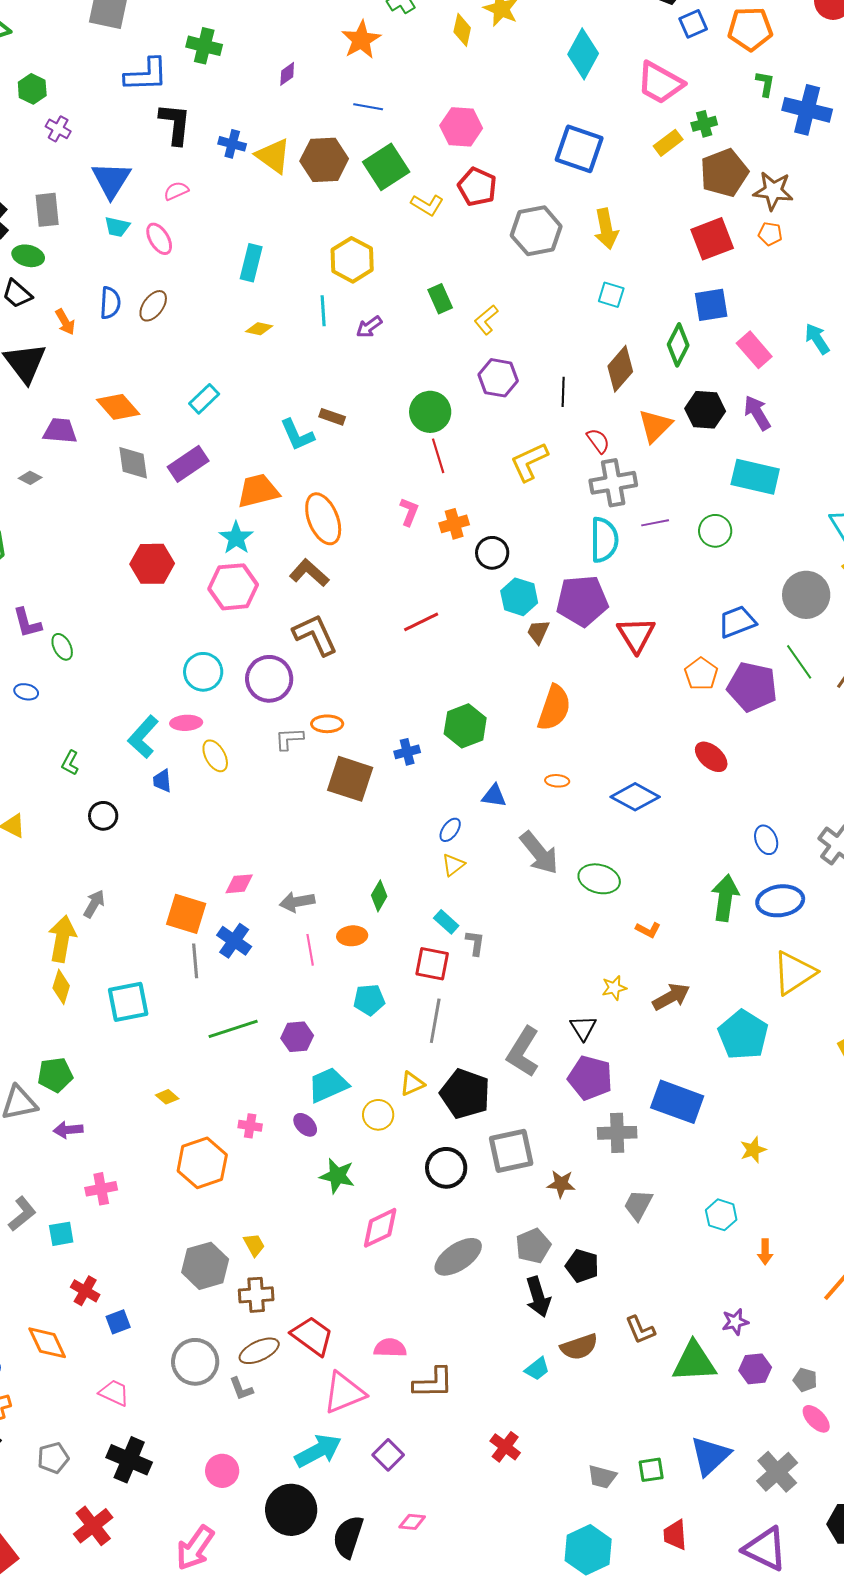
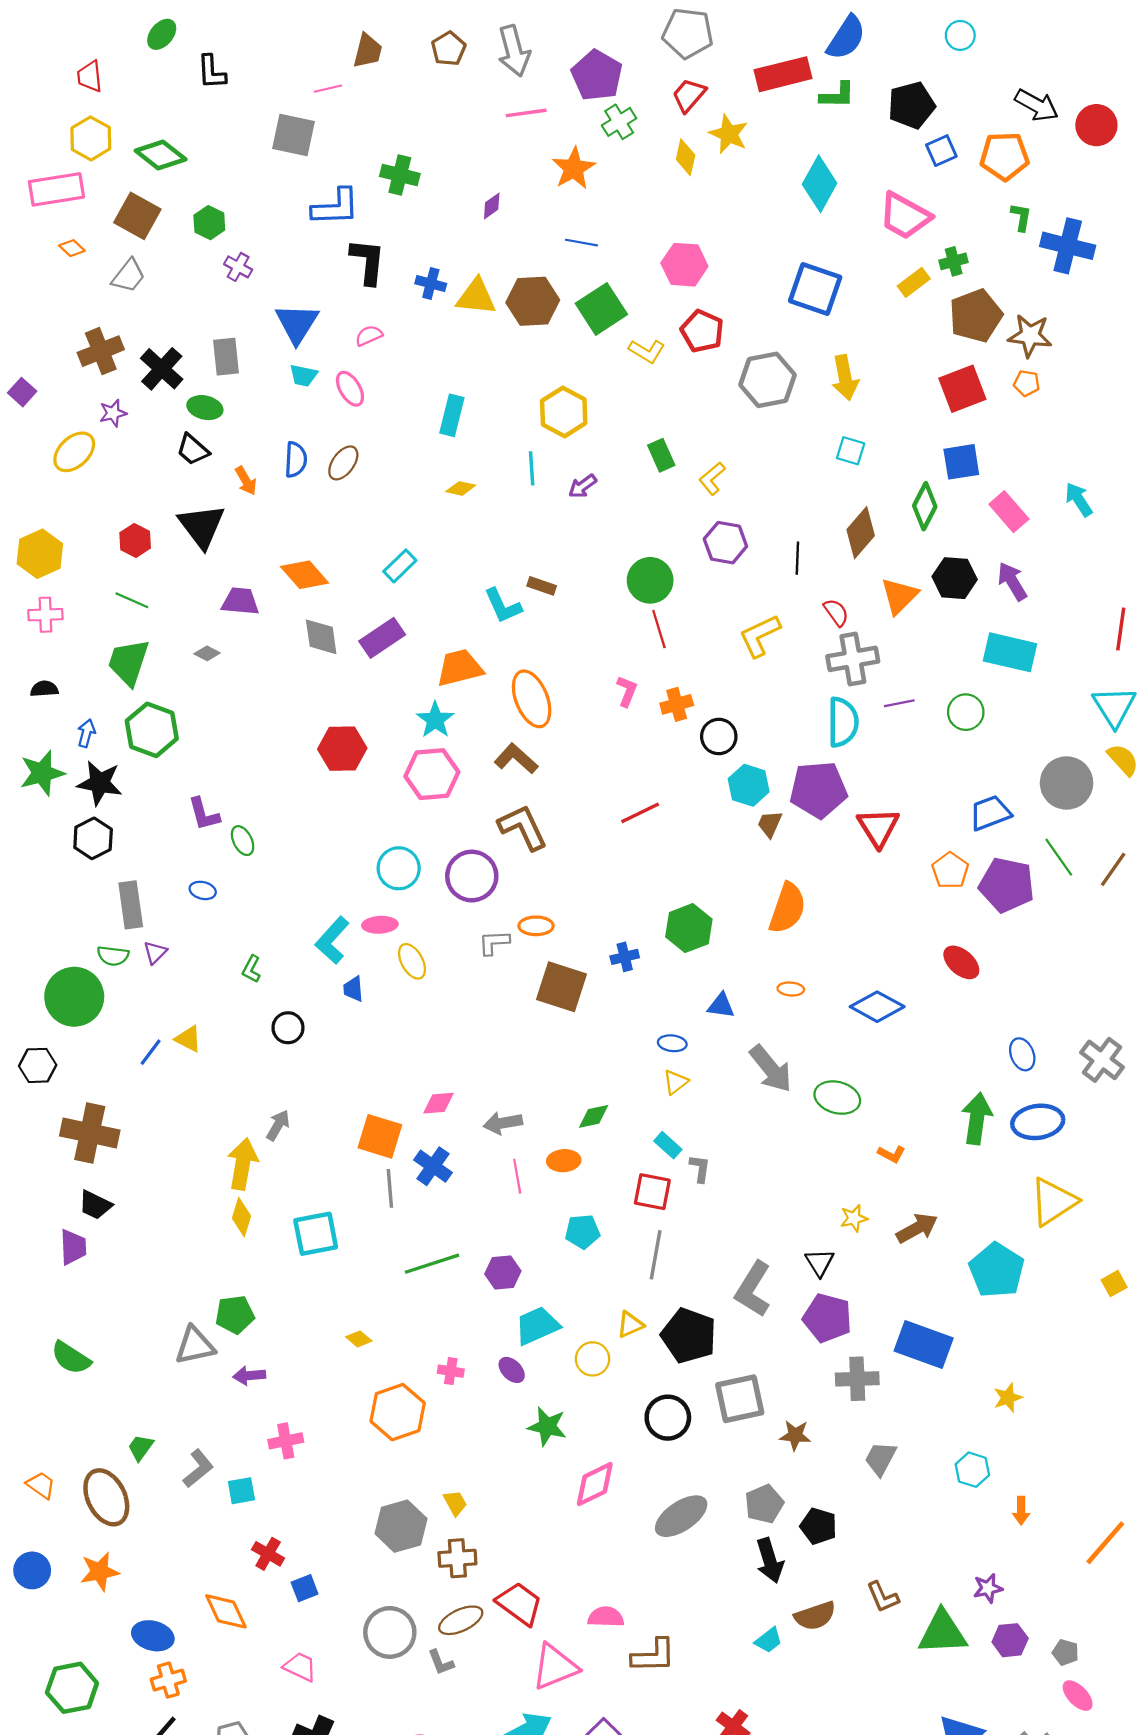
yellow triangle: (273, 156) -> (476, 297), turned -30
blue ellipse: (450, 830) -> (672, 1043), turned 60
green diamond: (379, 896) -> (594, 1116), turned 48

